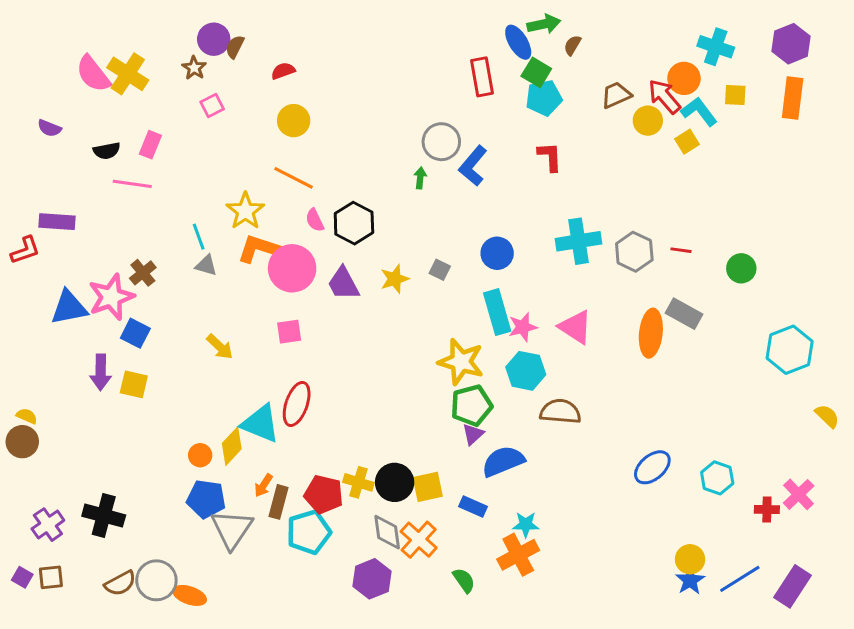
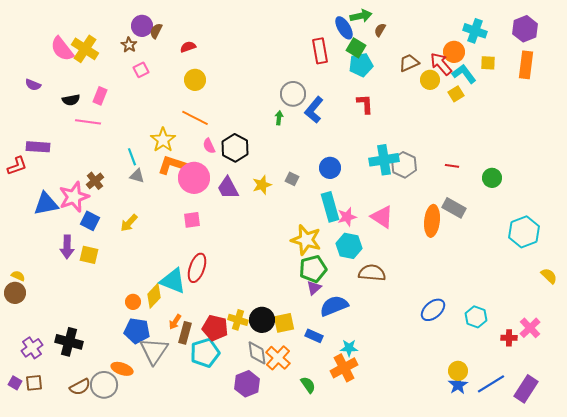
gray hexagon: (634, 252) -> (404, 165), moved
yellow arrow: (220, 347) -> (129, 223), moved, turned 90
orange ellipse: (190, 595) -> (122, 369), moved

